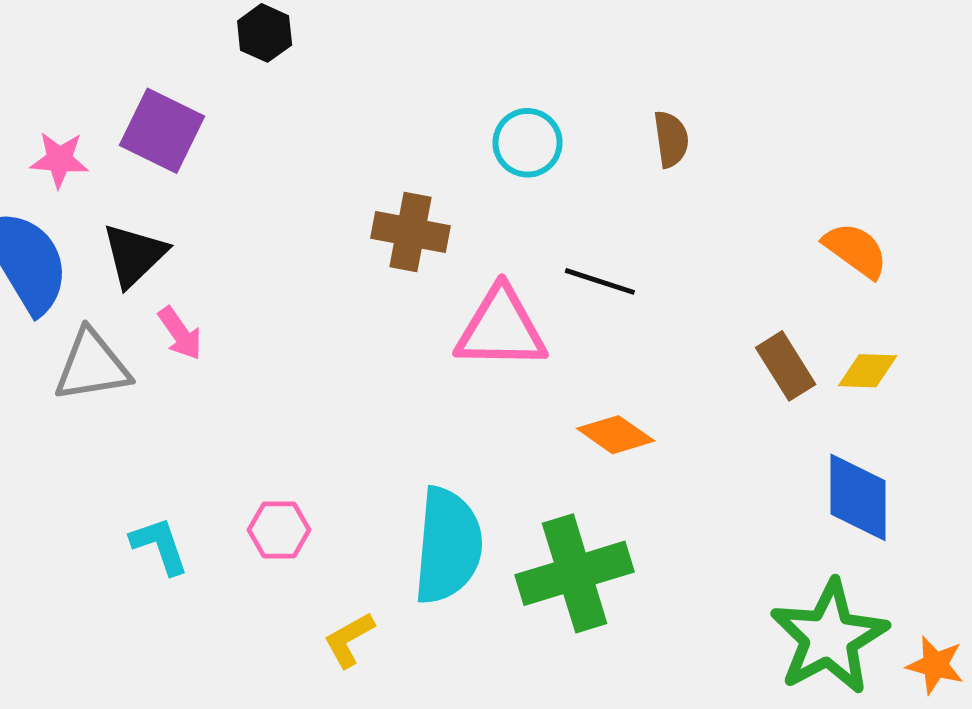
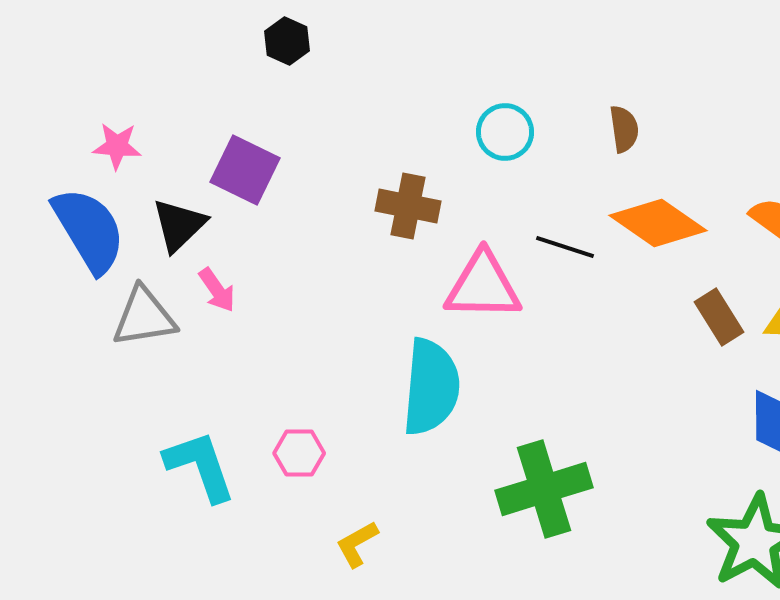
purple square: (162, 131) -> (245, 170), moved
orange diamond: (616, 435) -> (658, 223), moved, size x1.5
cyan L-shape: (160, 546) -> (200, 466), size x1.5
cyan semicircle: (448, 546) -> (431, 387), moved

